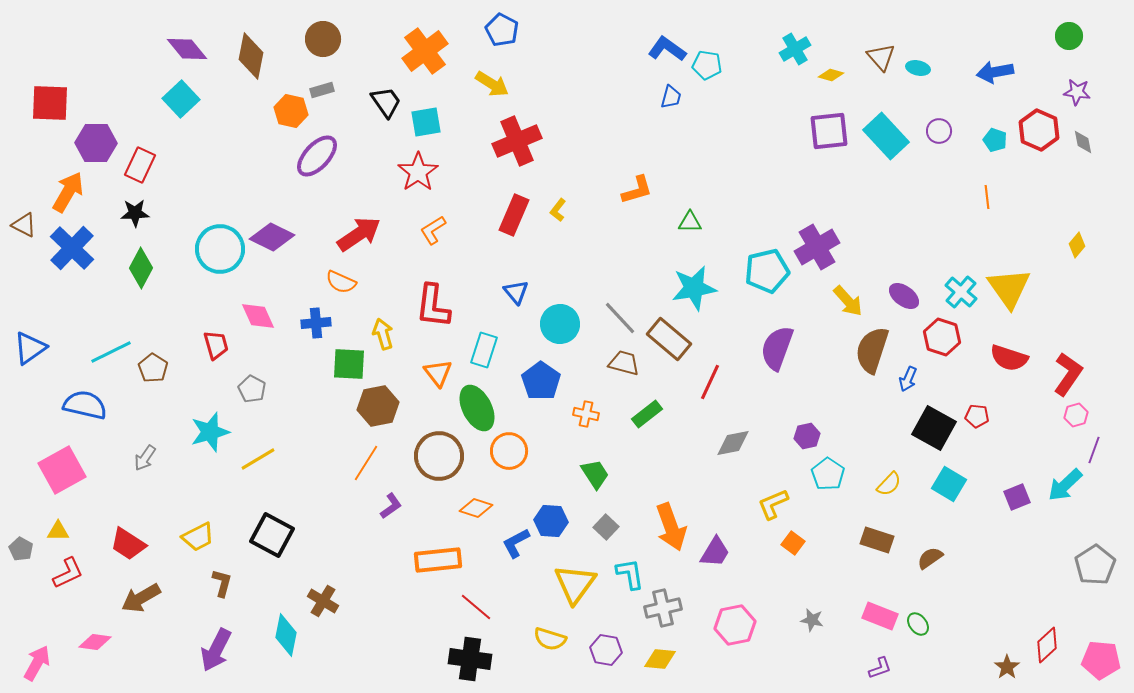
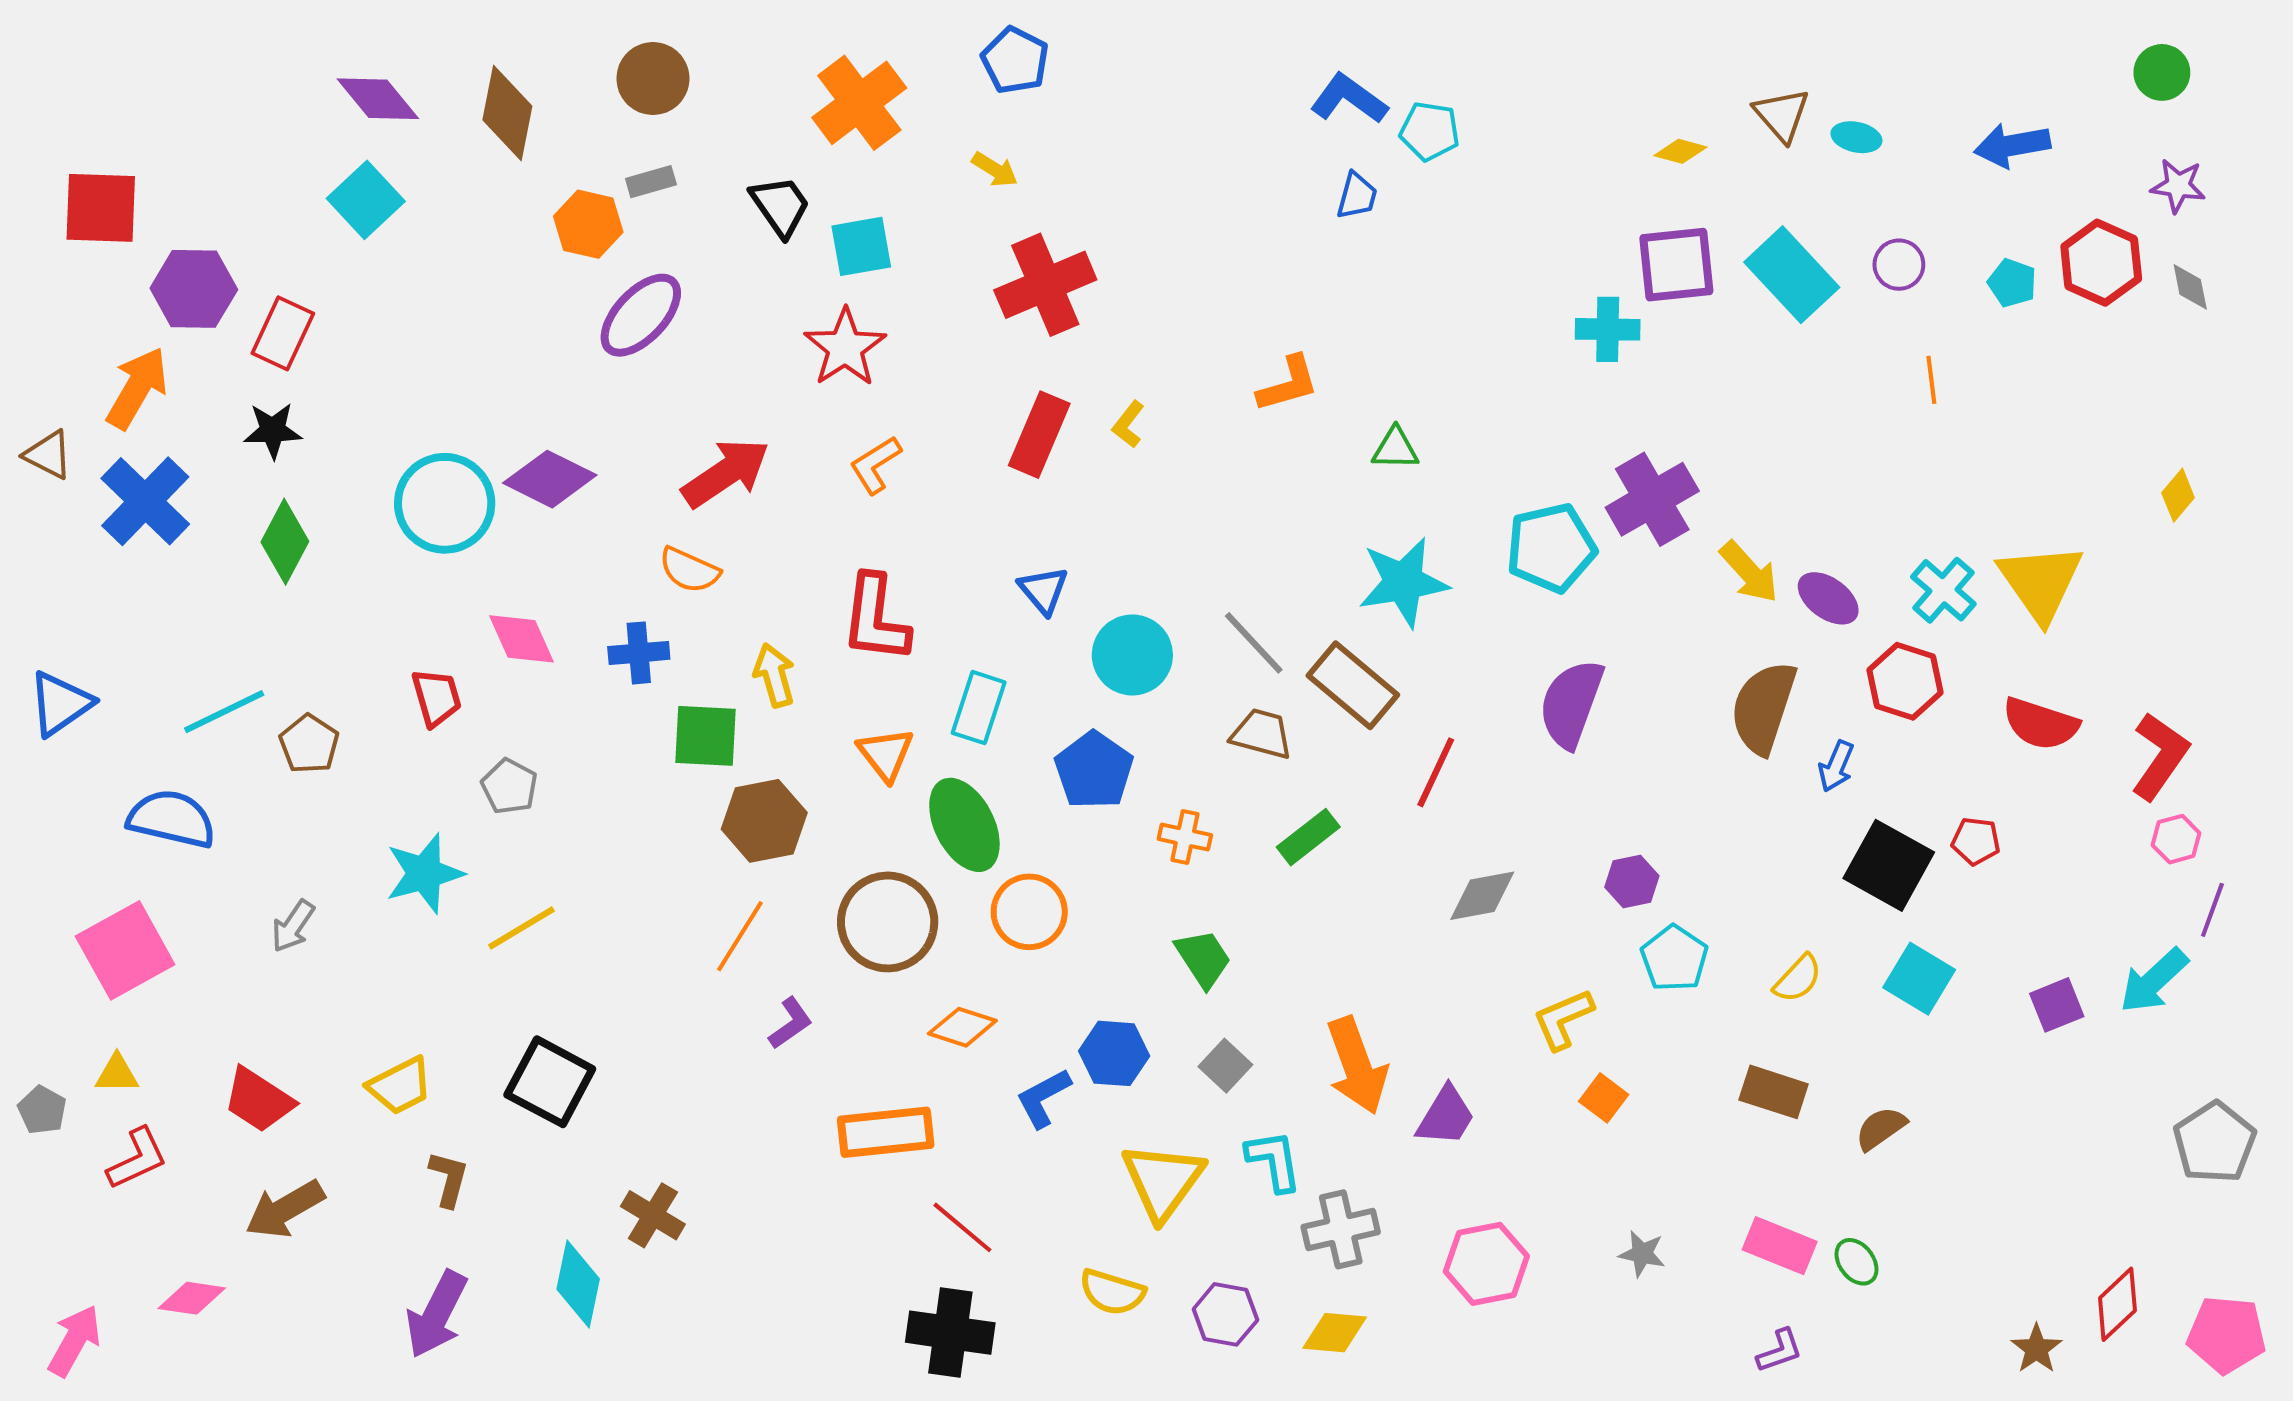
cyan cross: (795, 49) -> (1608, 329), moved, turned 32
yellow arrow: (492, 84) -> (995, 170), size x0.7
orange line: (987, 197) -> (1931, 380), moved
yellow arrow: (848, 301) -> (1749, 572), moved

